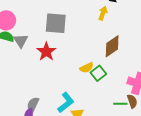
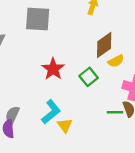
red star: (46, 52) -> (53, 69), moved
yellow semicircle: (87, 68) -> (116, 61), moved

